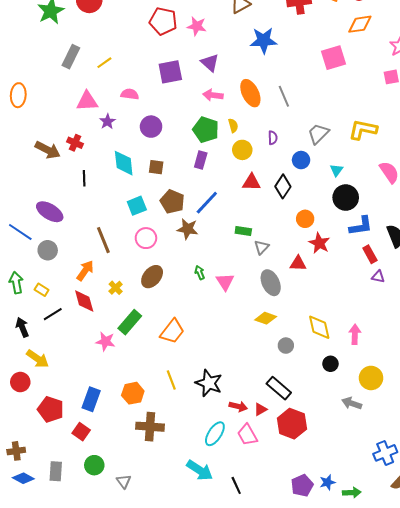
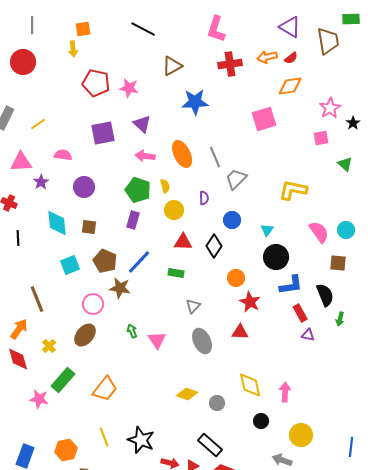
gray trapezoid: (318, 134) -> (236, 179), moved
green rectangle: (243, 231) -> (176, 273), moved
pink circle: (146, 238) -> (93, 304), moved
red triangle: (298, 263) -> (240, 332), moved
yellow diamond: (266, 318) -> (187, 394), moved

